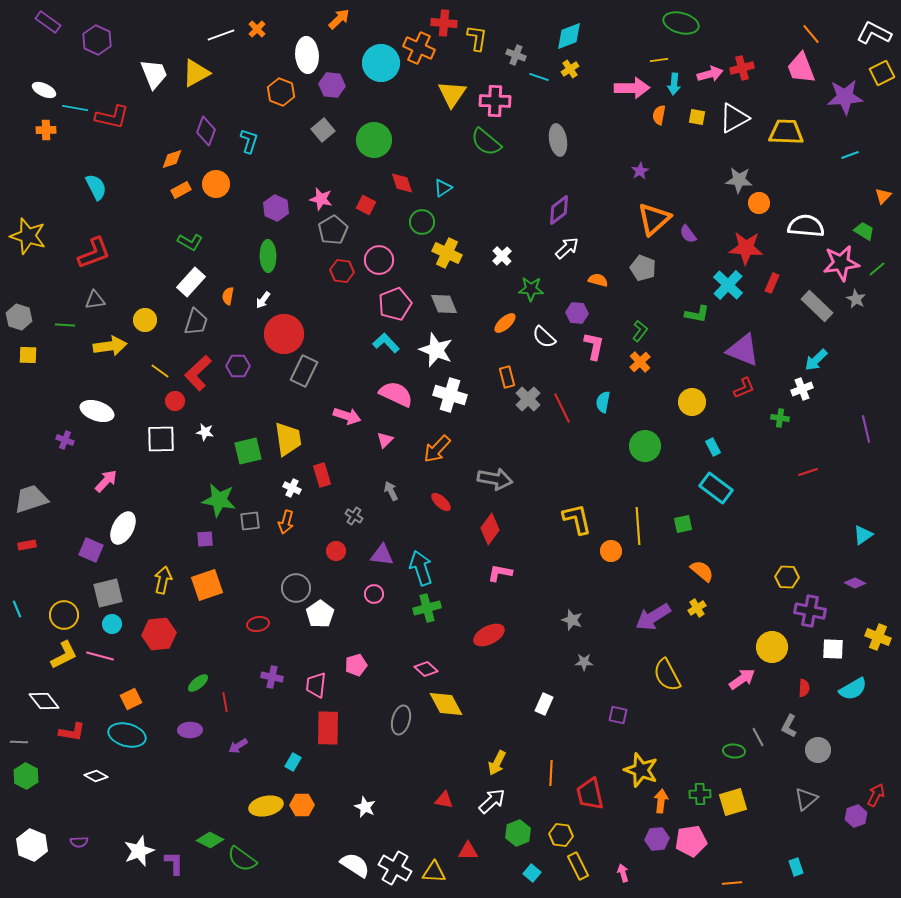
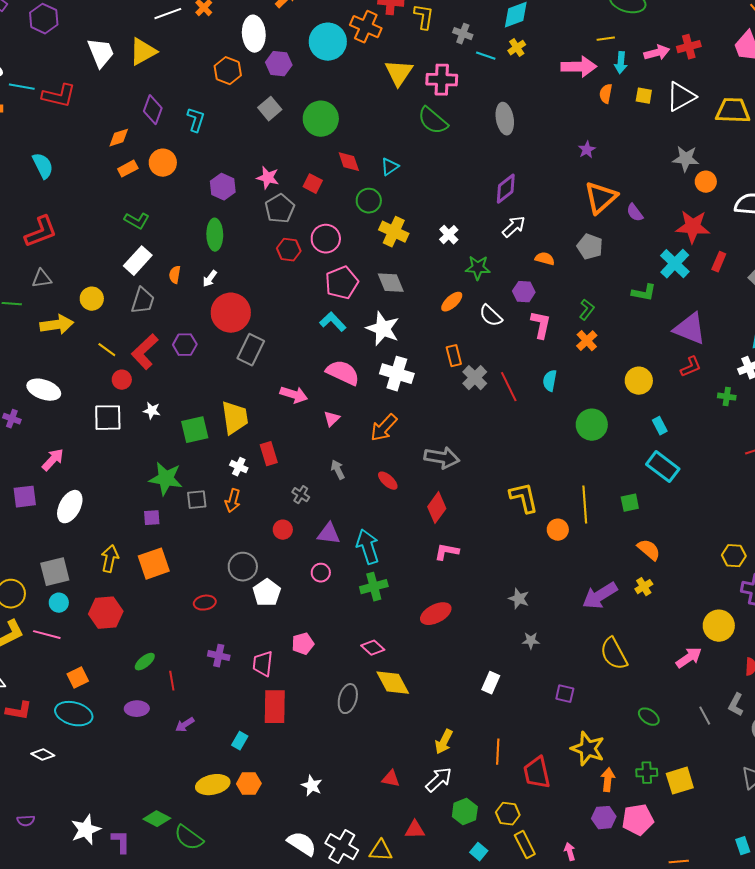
purple square: (91, 550) -> (25, 497), moved, turned -30
green ellipse: (734, 751) -> (649, 717), moved, turned 30

